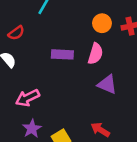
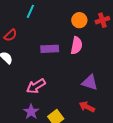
purple triangle: (107, 84) -> (90, 82), moved
pink arrow: (27, 98) -> (36, 86), moved

